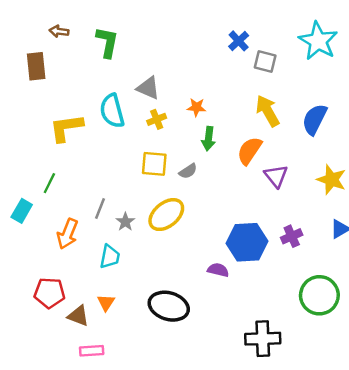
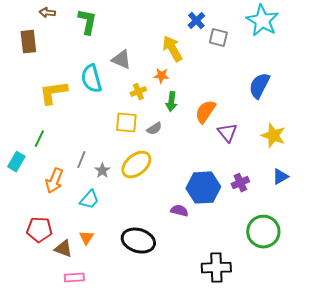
yellow arrow: (268, 111) -> (172, 49), moved
yellow cross: (157, 119) -> (138, 92), moved
cyan trapezoid: (110, 257) -> (89, 200), turned 30

